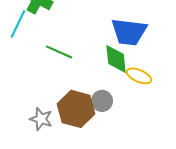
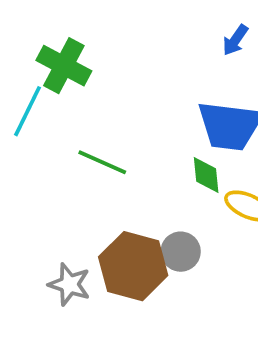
green diamond: (116, 59) -> (206, 175), size x0.7

